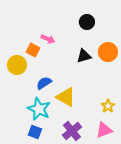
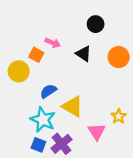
black triangle: (84, 56) -> (83, 54), moved, turned 49
pink triangle: (104, 130) -> (97, 132), moved, turned -42
purple cross: (72, 131) -> (62, 144), moved

